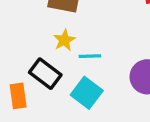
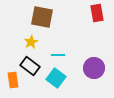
yellow star: (64, 40) -> (31, 42), moved

